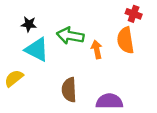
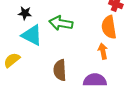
orange arrow: (97, 50) -> (103, 51), moved

